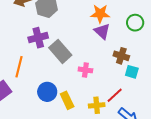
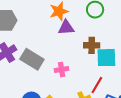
purple triangle: (102, 31) -> (66, 28), turned -30
cyan square: (132, 72) -> (106, 58), size x1.5

